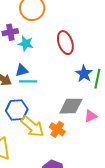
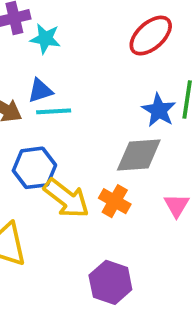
red ellipse: (65, 43) -> (151, 36), moved, turned 70
blue star: (84, 74) -> (159, 110), moved
pink triangle: (91, 116) -> (177, 205), moved, turned -32

